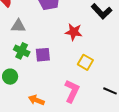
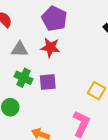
red star: (74, 32) -> (50, 47), moved

